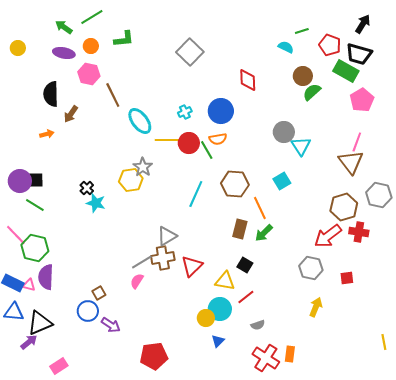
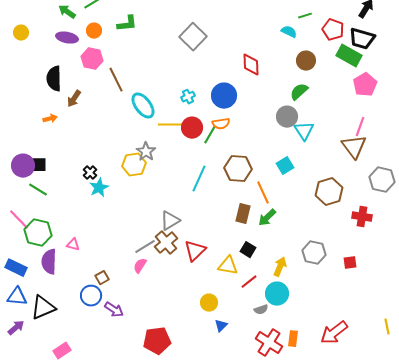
green semicircle: (312, 92) -> (299, 92), moved
green line: (207, 150) -> (210, 135), turned 60
cyan star: (96, 203) -> (99, 188), turned 30
brown hexagon: (344, 207) -> (329, 192), moved
red arrow: (328, 236) -> (334, 333), moved
brown cross: (163, 258) -> (166, 243), turned -30
pink triangle: (29, 285) -> (73, 245), moved
yellow arrow: (316, 307) -> (280, 267), moved
cyan circle: (220, 309) -> (277, 294), moved
purple arrow: (29, 342) -> (16, 328), moved

